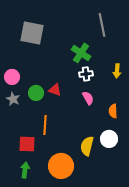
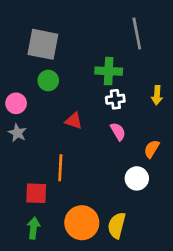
green cross: (81, 53) -> (109, 71), turned -30
green circle: (36, 93) -> (48, 80), moved
orange semicircle: (113, 111) -> (152, 149), turned 32
white circle: (109, 139) -> (137, 178), moved
yellow semicircle: (87, 146) -> (117, 225), moved

